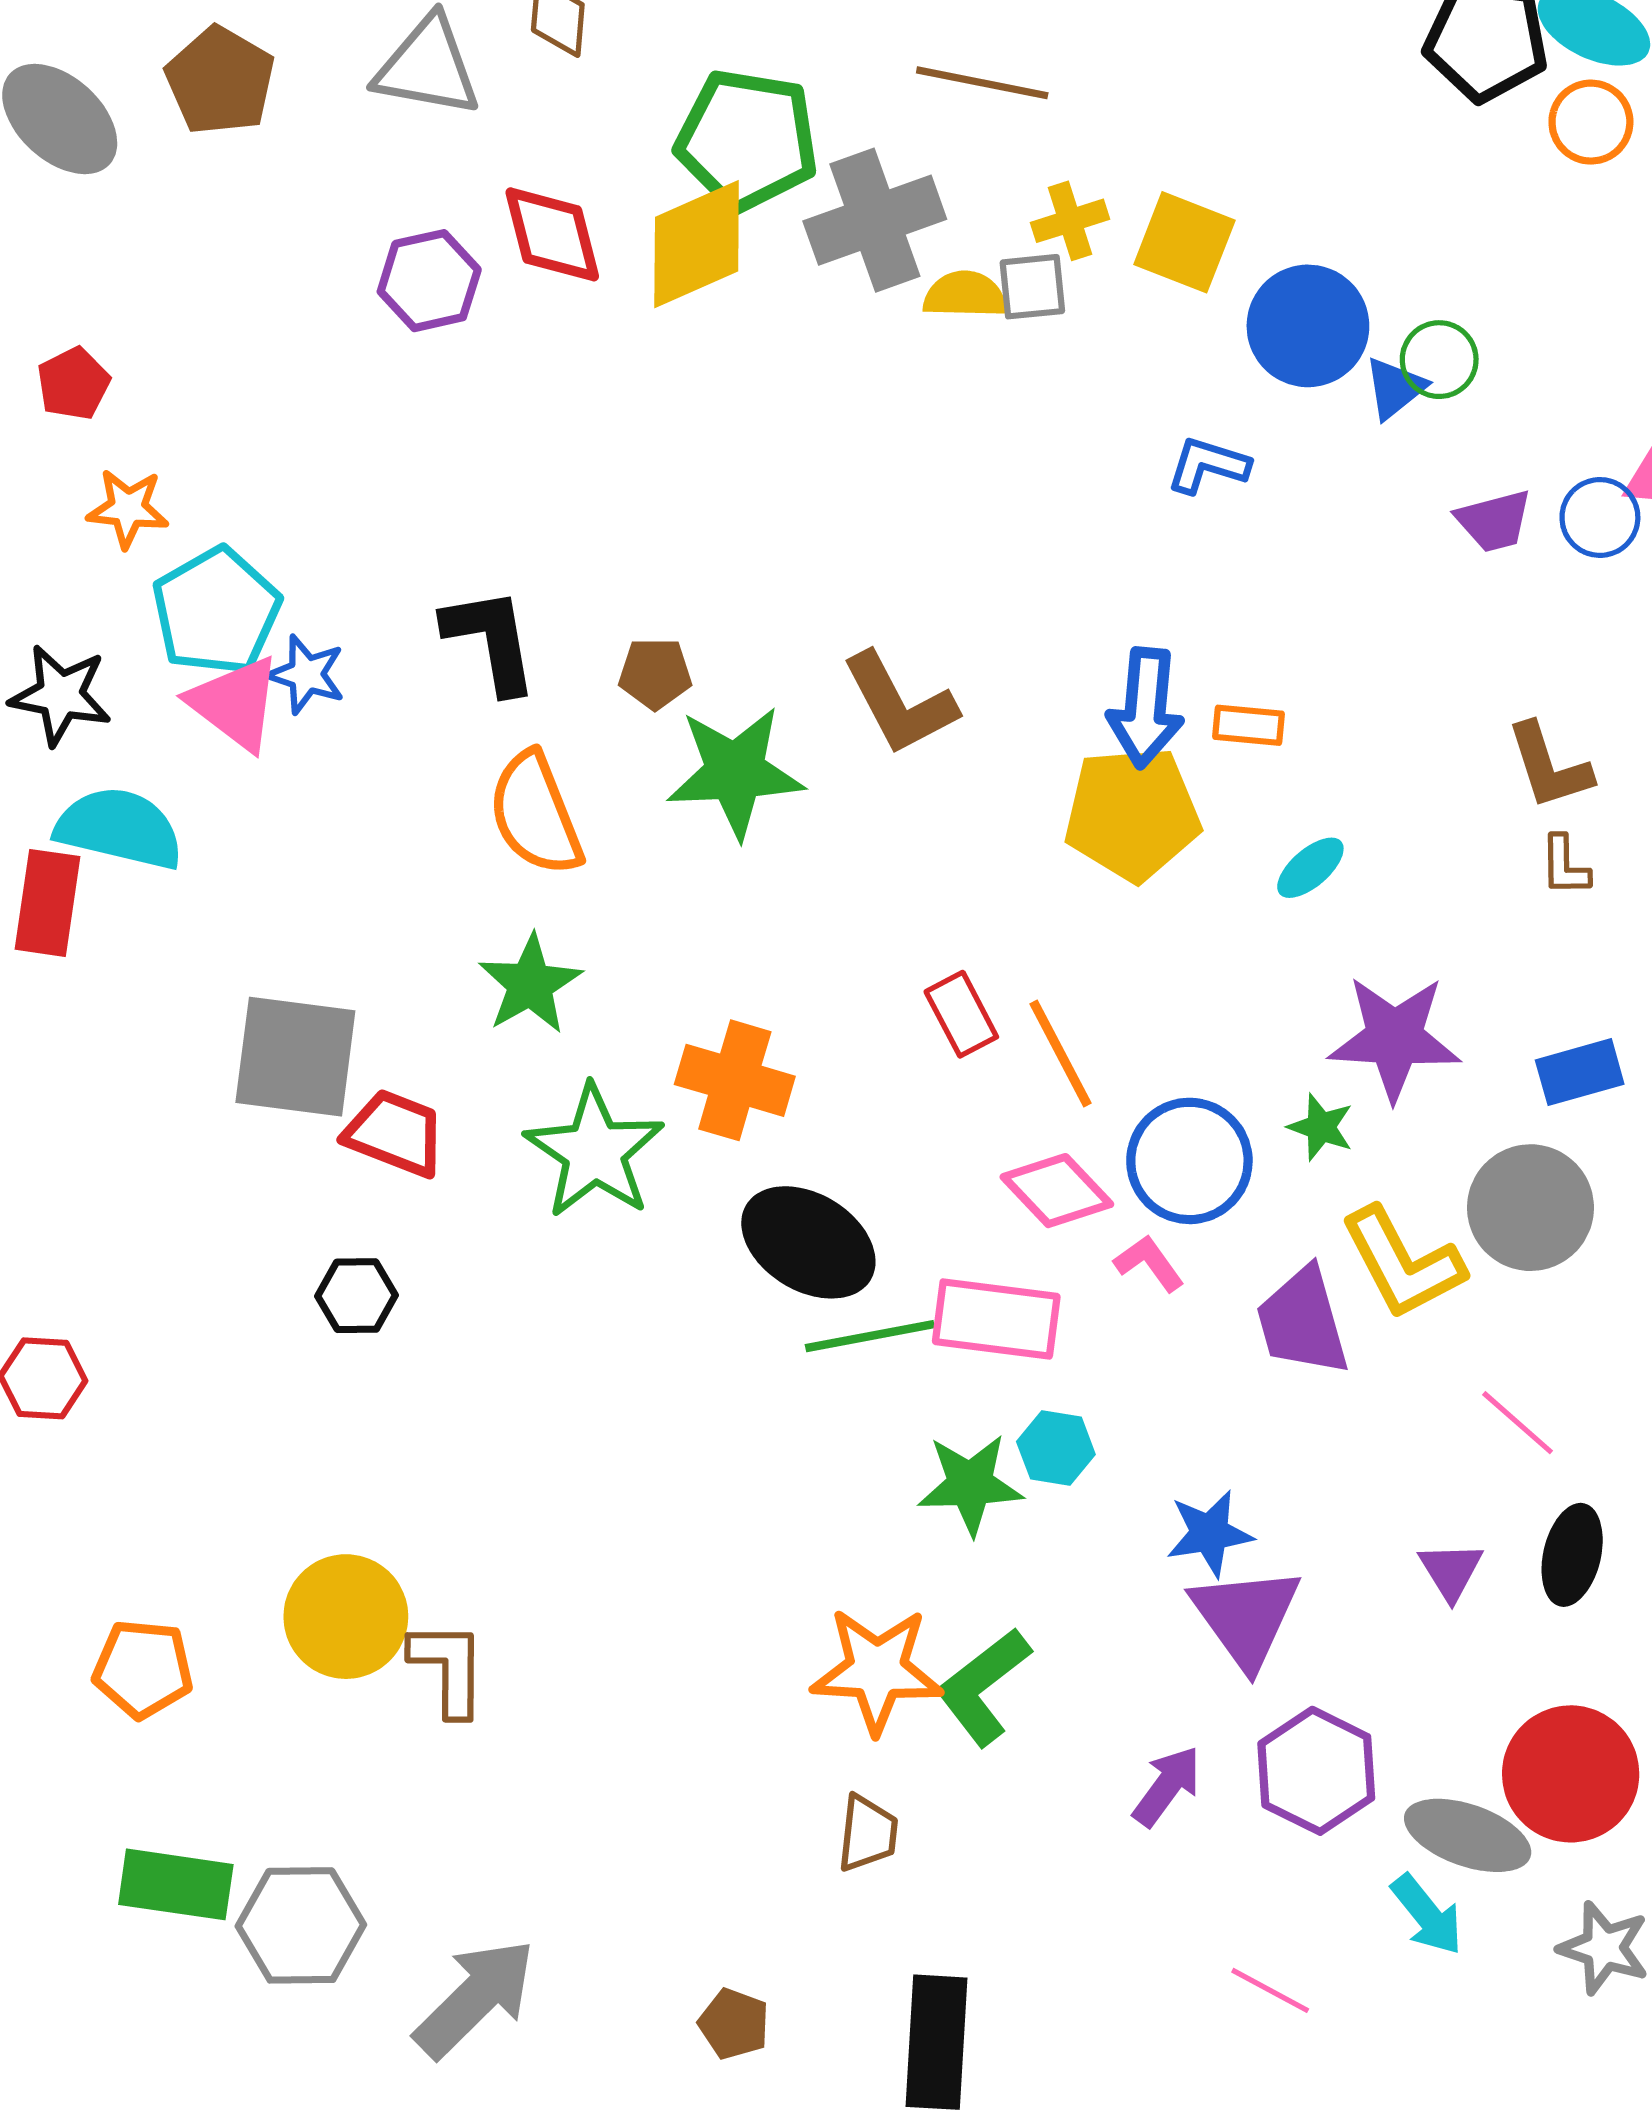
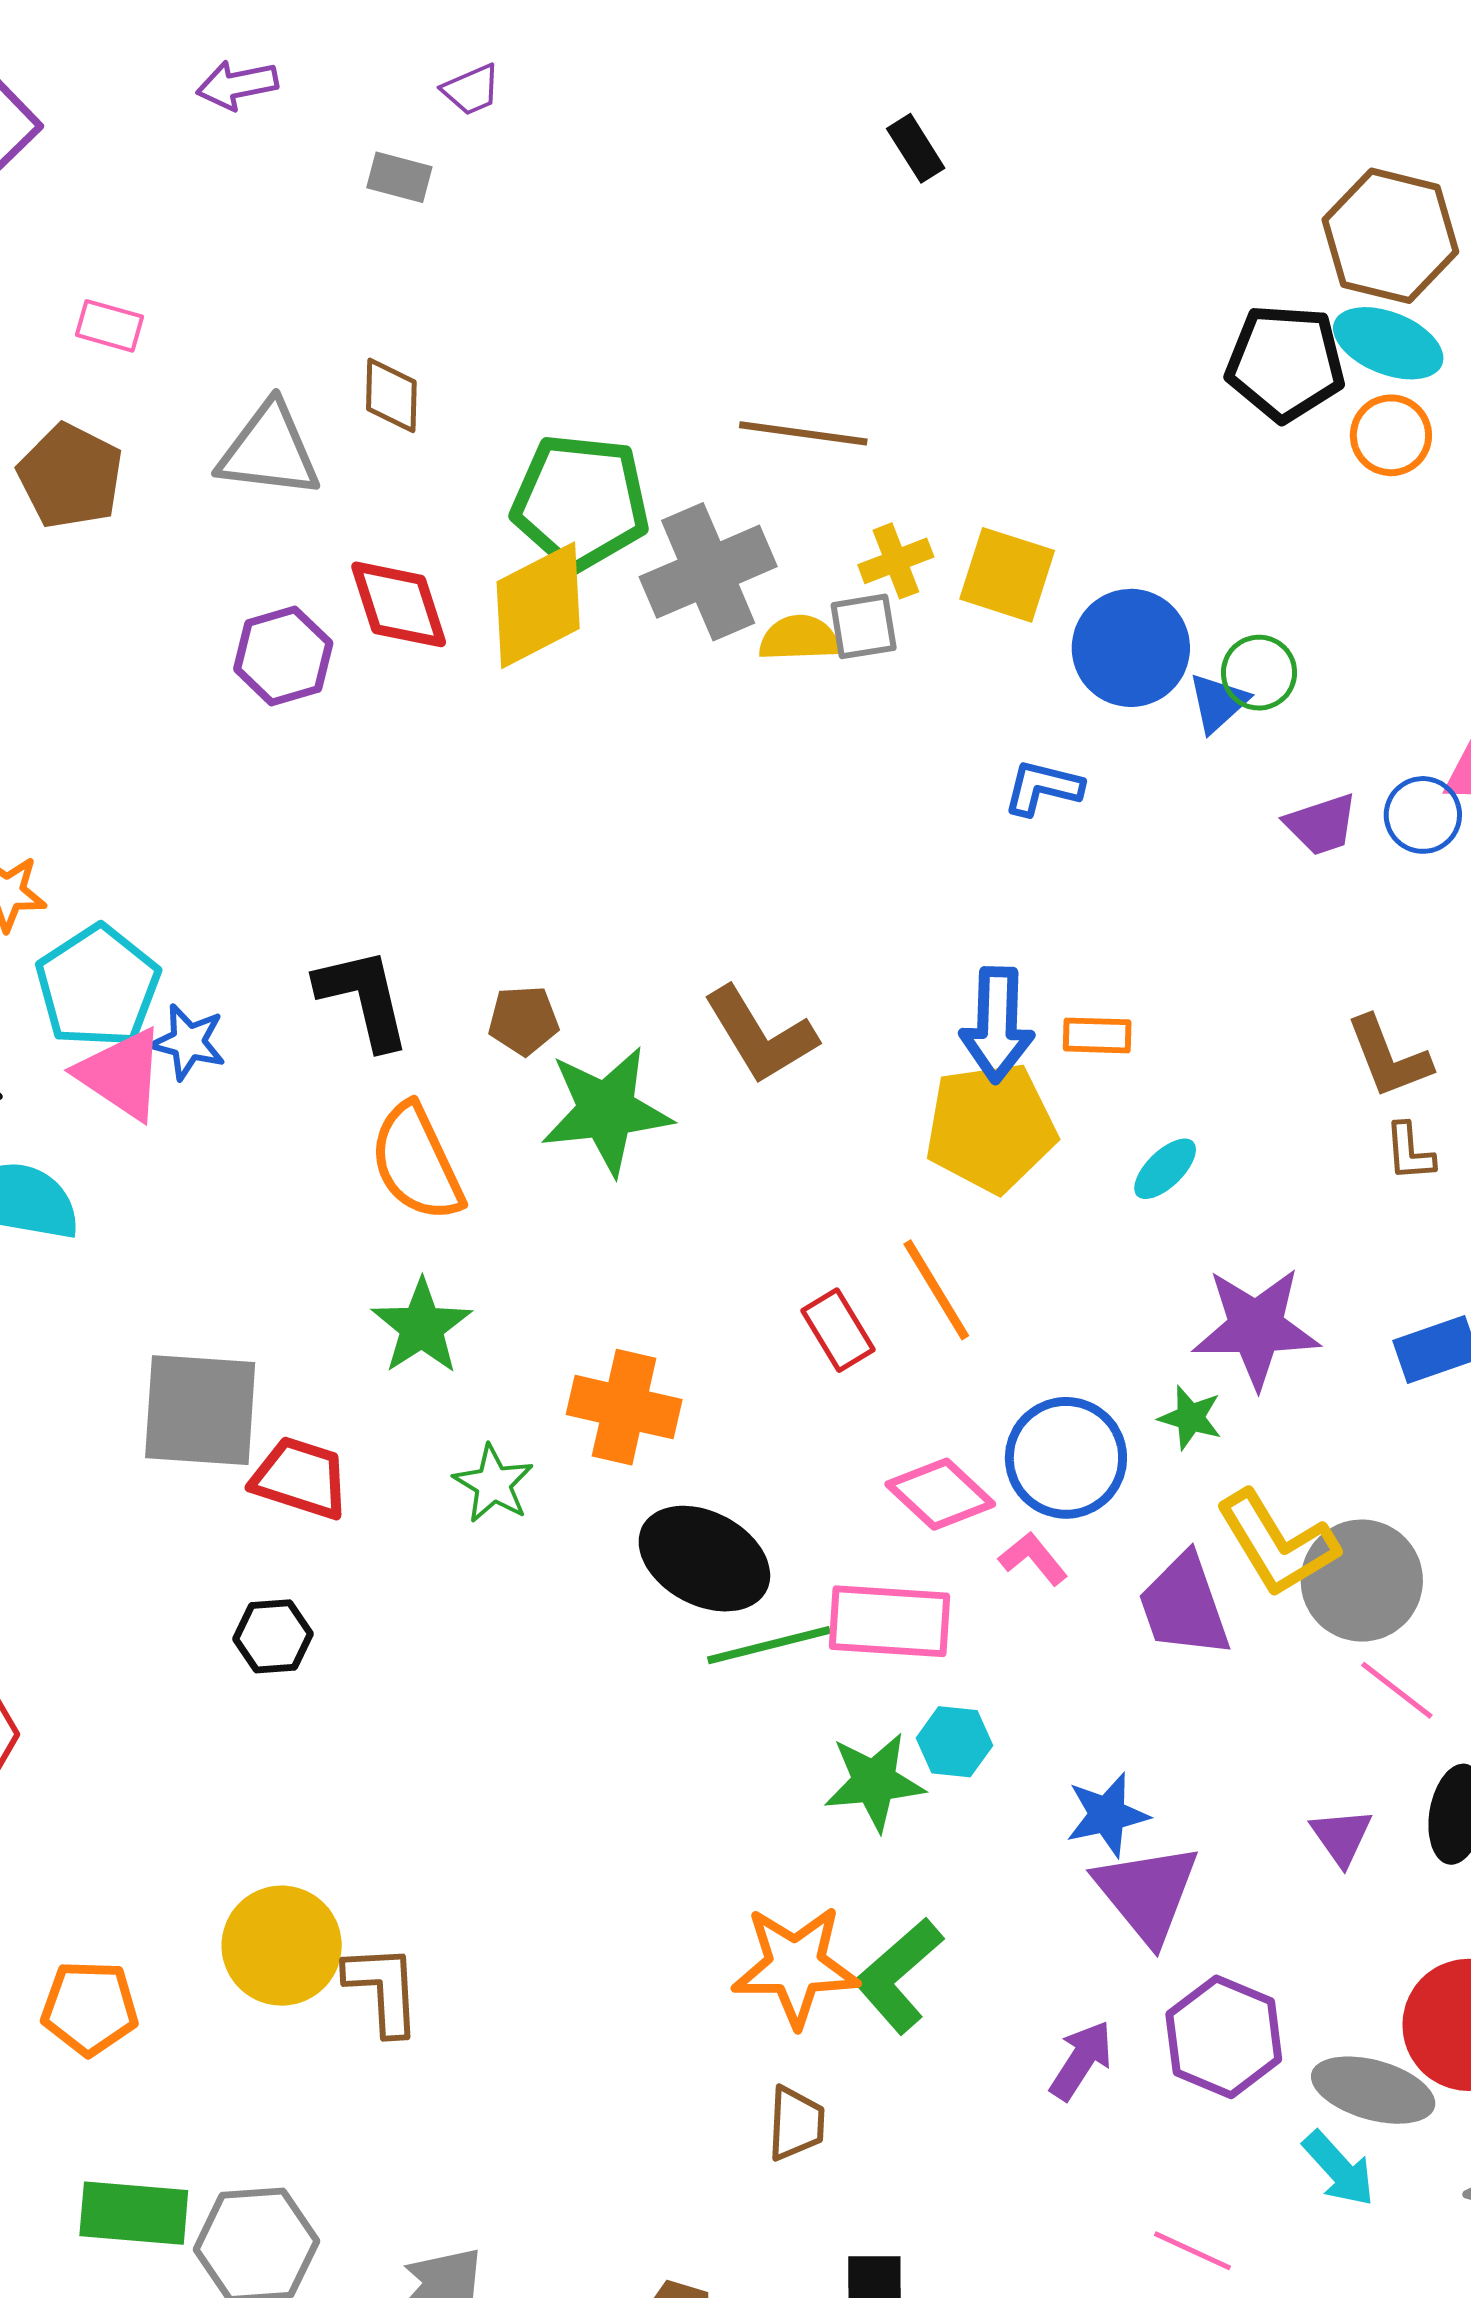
orange line: (1060, 1053) -> (936, 1290), moved
green star: (595, 1152) -> (493, 1484), size x0.6
gray circle: (1530, 1208) -> (1362, 1581), moved

